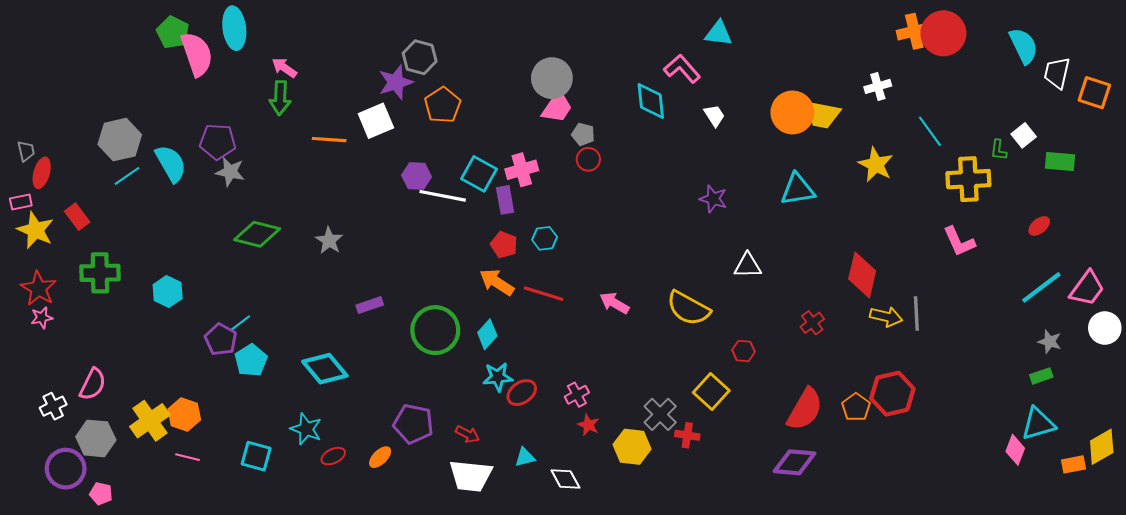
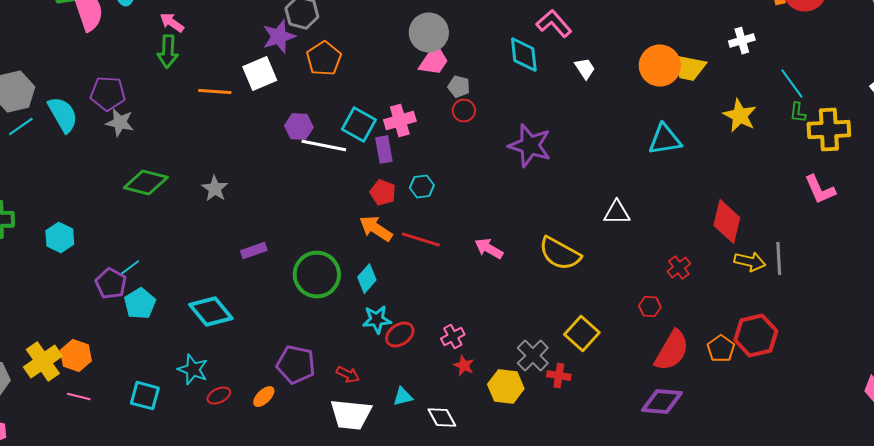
green L-shape: (999, 150) -> (798, 113), moved
purple star: (713, 199) -> (530, 146), moved, size x1.6
red hexagon: (743, 351) -> (650, 307), moved

